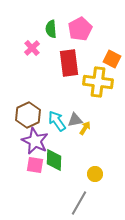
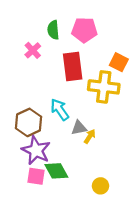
pink pentagon: (80, 29) -> (84, 30), turned 30
cyan arrow: (57, 121) -> (60, 110), moved
green diamond: (54, 160) -> (56, 171), turned -30

